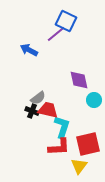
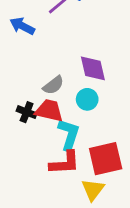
gray semicircle: (38, 98) -> (53, 85), moved
cyan circle: (94, 100) -> (87, 99), moved

